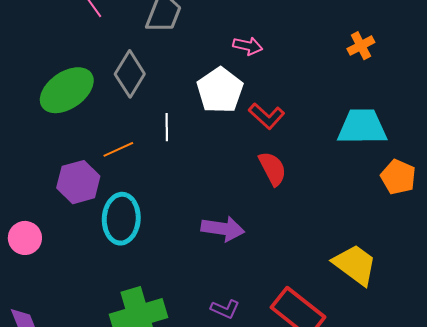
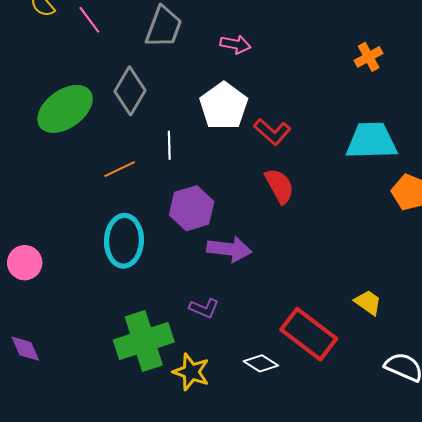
pink arrow: (248, 46) -> (235, 44), moved
purple hexagon: (78, 182) -> (192, 208), moved
yellow trapezoid: (355, 265) -> (368, 302), moved, size x0.6
purple L-shape: (225, 309) -> (204, 308), moved

